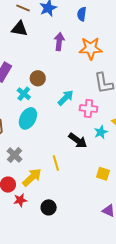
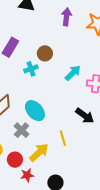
cyan cross: (24, 94) -> (31, 69), turned 32
cyan ellipse: (28, 118) -> (35, 111), moved, turned -70

